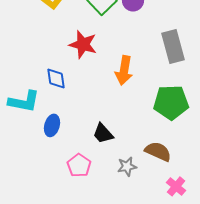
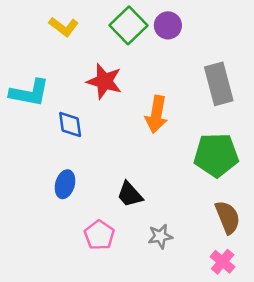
cyan L-shape: (24, 101) -> (29, 93), moved
brown semicircle: (158, 151) -> (228, 217), moved, turned 44

